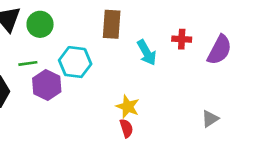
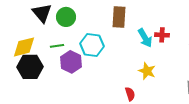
red cross: (182, 39) -> (162, 35), moved
yellow star: (128, 107) -> (147, 71), moved

